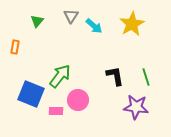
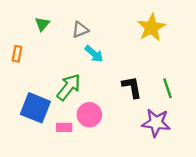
gray triangle: (71, 16) -> (80, 30), moved, turned 35
cyan arrow: (94, 26) -> (94, 54), moved

